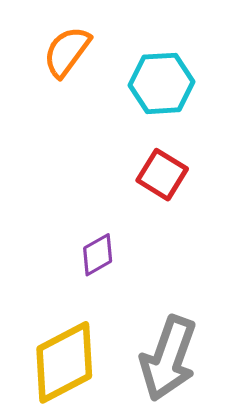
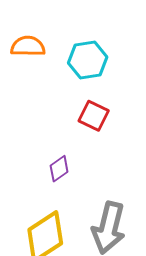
orange semicircle: (67, 52) -> (28, 46), turned 60

